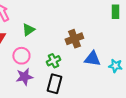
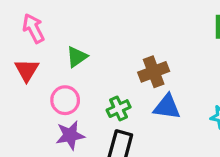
blue triangle: (92, 59) -> (167, 107), moved

